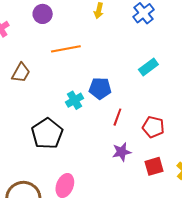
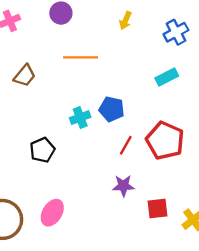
cyan rectangle: (148, 67) -> (167, 77), moved
red pentagon: (153, 127) -> (165, 141), moved, size x1.5
black pentagon: (47, 134) -> (42, 150), size x0.7

